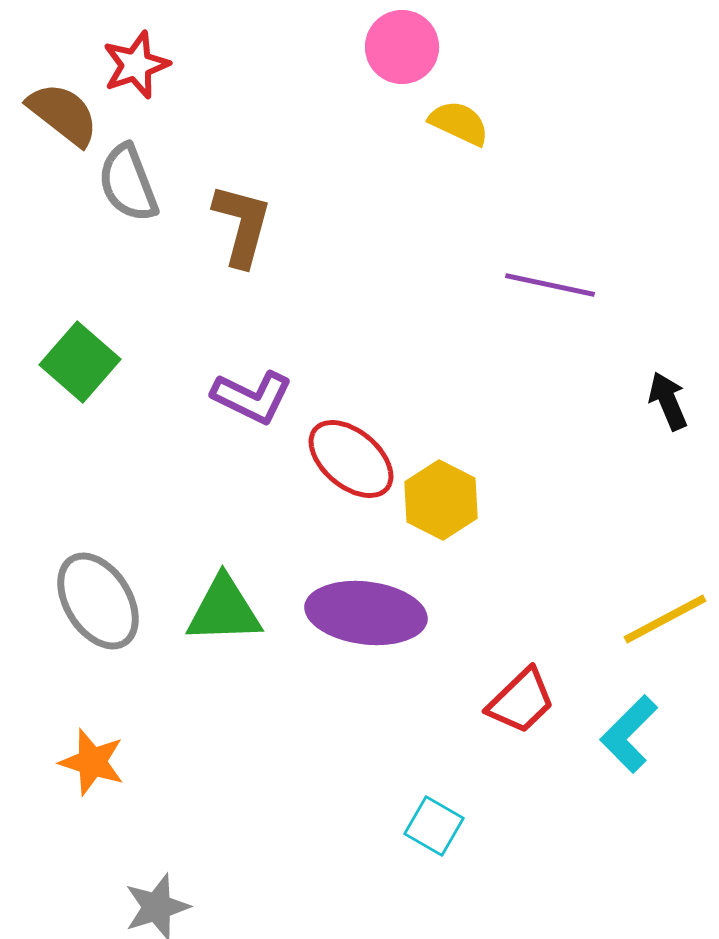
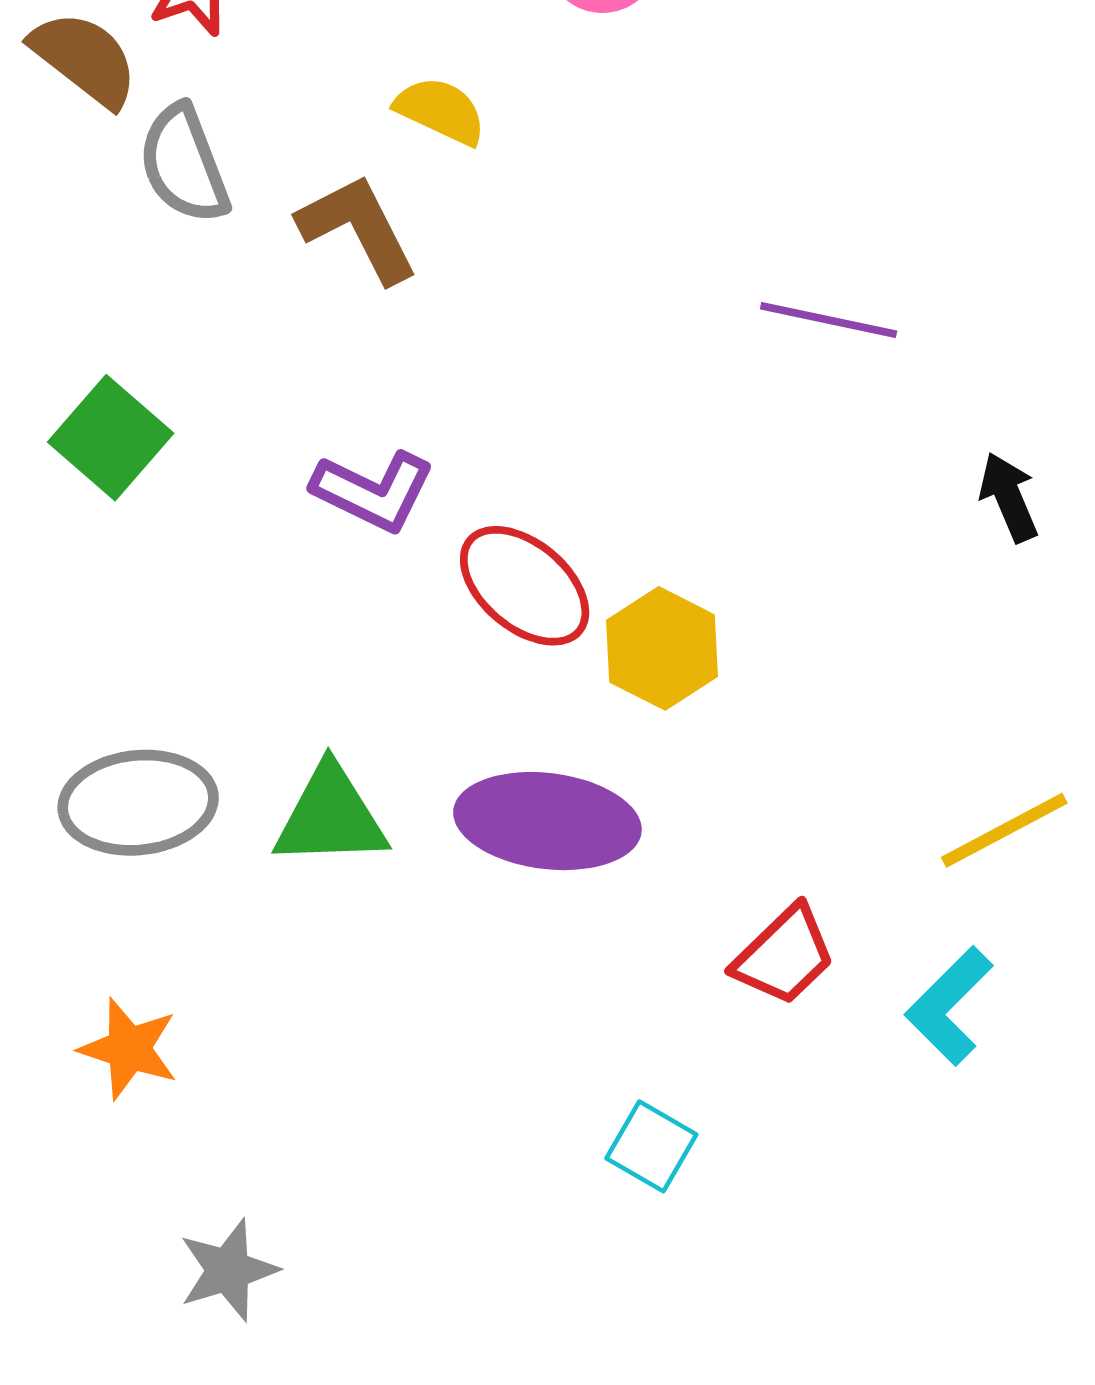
yellow semicircle: (459, 123) -> (441, 111), moved
brown L-shape: (242, 225) -> (358, 228), turned -42
gray ellipse: (98, 601) -> (138, 803), turned -64

